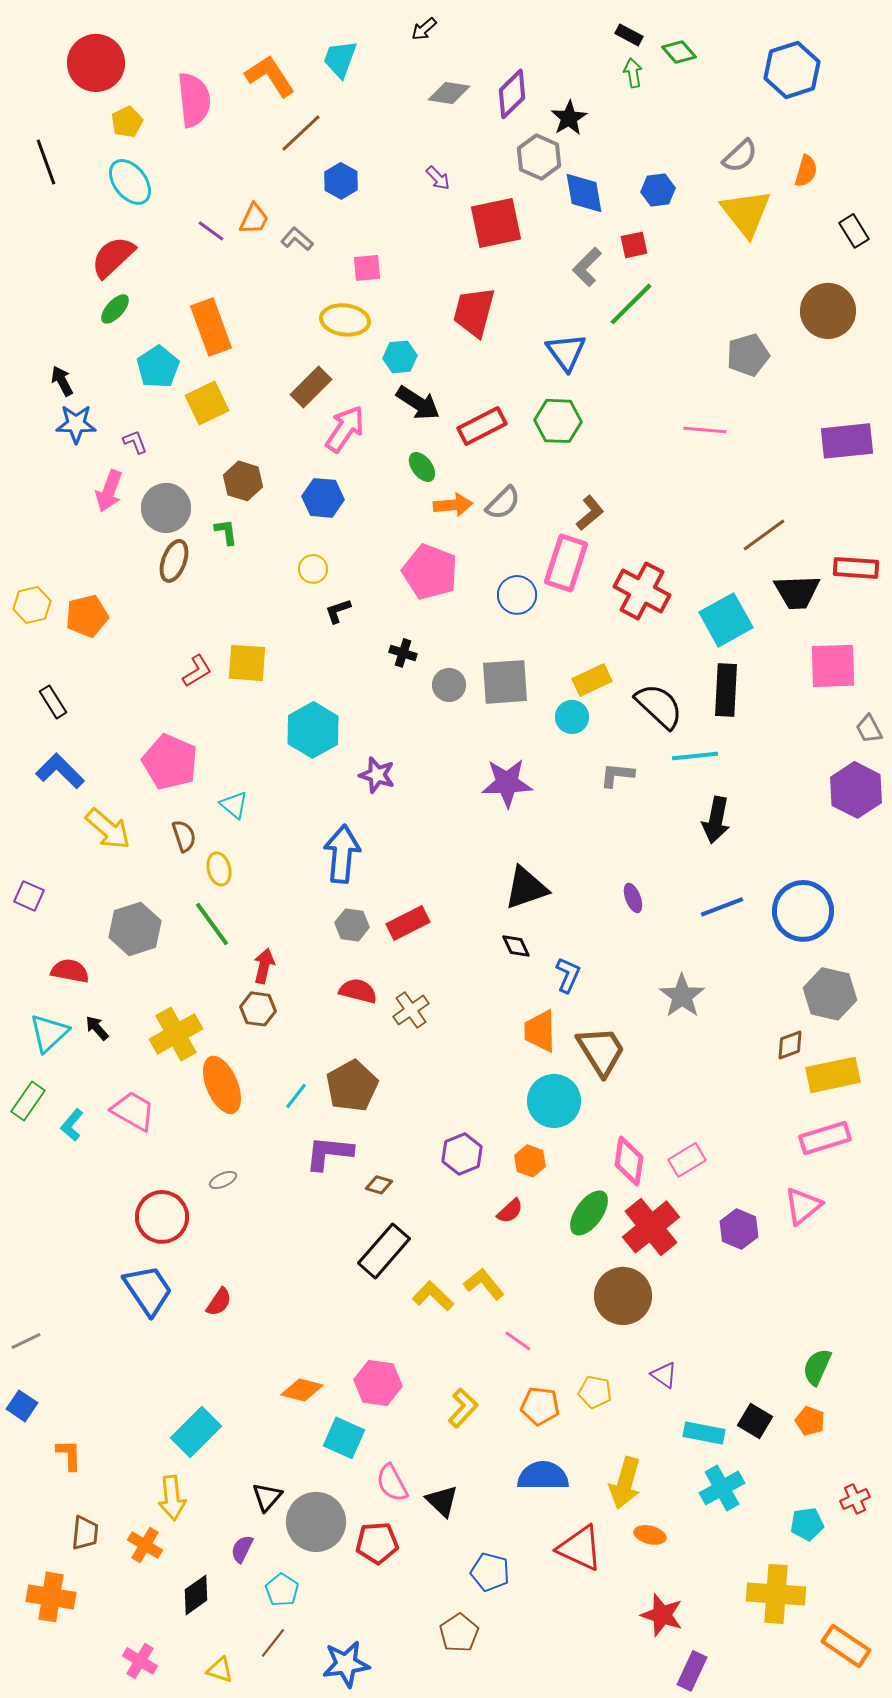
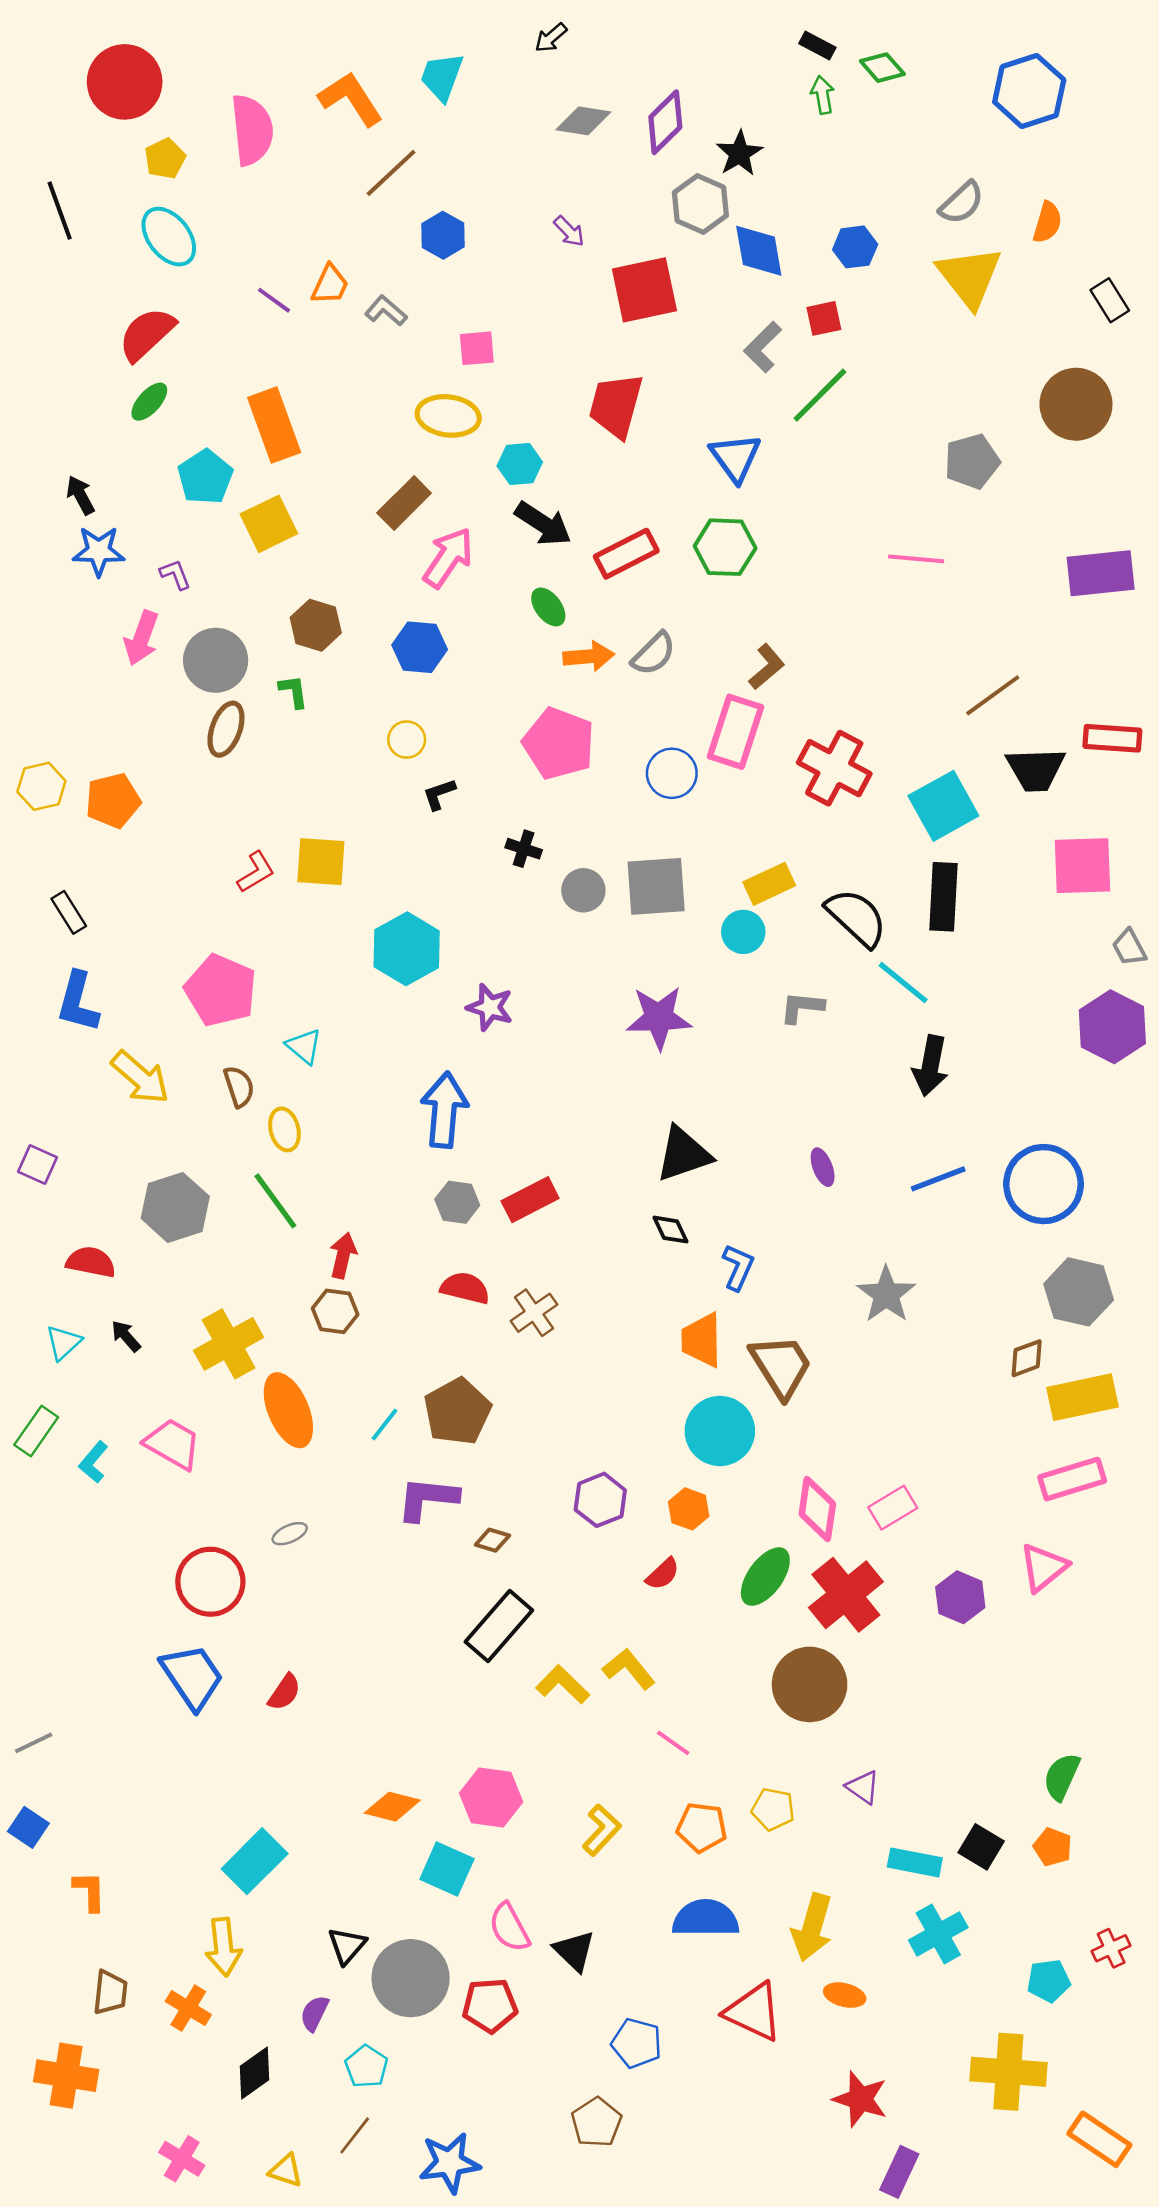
cyan line: (695, 756) -> (903, 983), turned 45
blue L-shape: (60, 771) -> (78, 1002), turned -120
cyan triangle: (49, 1033) -> (64, 1343), size x0.7

